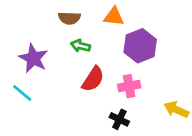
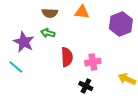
green arrow: (80, 46) -> (48, 33), moved
purple hexagon: (140, 46) -> (121, 24), moved
red semicircle: (93, 79) -> (67, 57), turned -36

